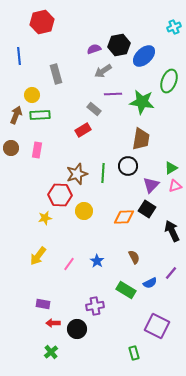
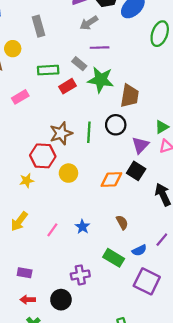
green star: (142, 102) -> (101, 80), moved
green rectangle: (40, 115) -> (48, 70), moved
pink rectangle: (37, 150) -> (20, 97), moved, turned 49
red arrow: (53, 323) -> (28, 300), moved
purple square: (157, 326) -> (147, 281), moved

